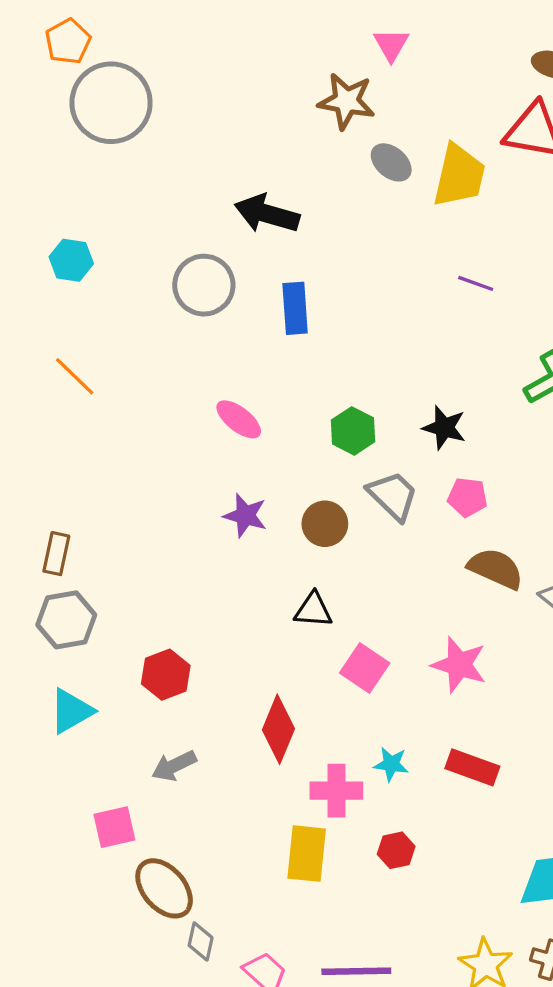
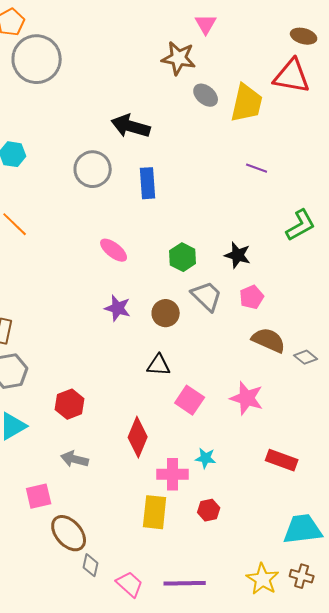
pink pentagon: (467, 497) -> (252, 297), turned -30
gray arrow: (174, 766) -> (75, 459), turned 40
red rectangle: (472, 767) -> (282, 460), moved

